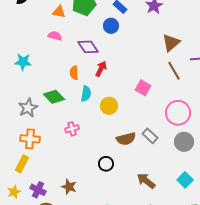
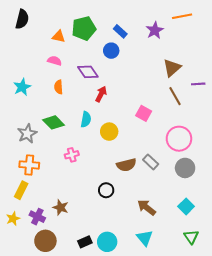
cyan star: (23, 62) -> (22, 87), turned -30
orange semicircle: (74, 73) -> (59, 87), moved
brown star: (69, 187) -> (61, 207), moved

